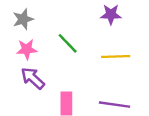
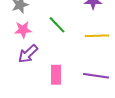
purple arrow: (33, 78) -> (28, 54), turned -85

